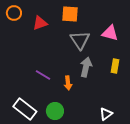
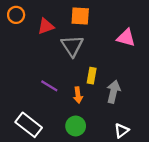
gray triangle: (80, 40) -> (72, 46), moved
yellow rectangle: (115, 66) -> (92, 76), moved
gray arrow: (86, 67) -> (113, 92), moved
green circle: (55, 111) -> (76, 126), moved

